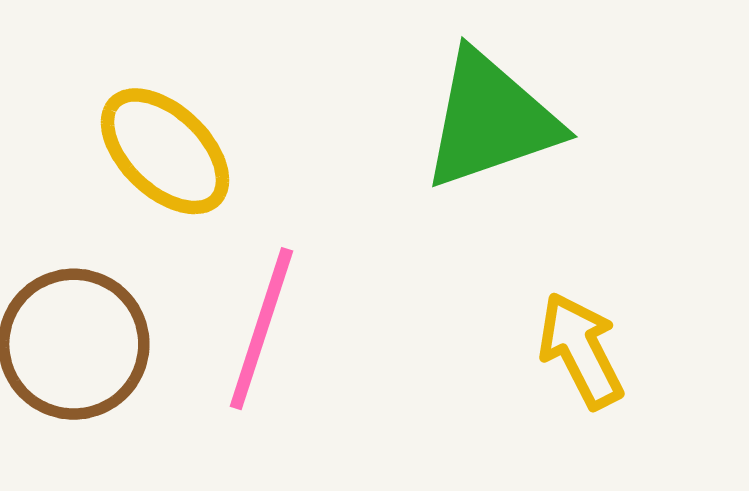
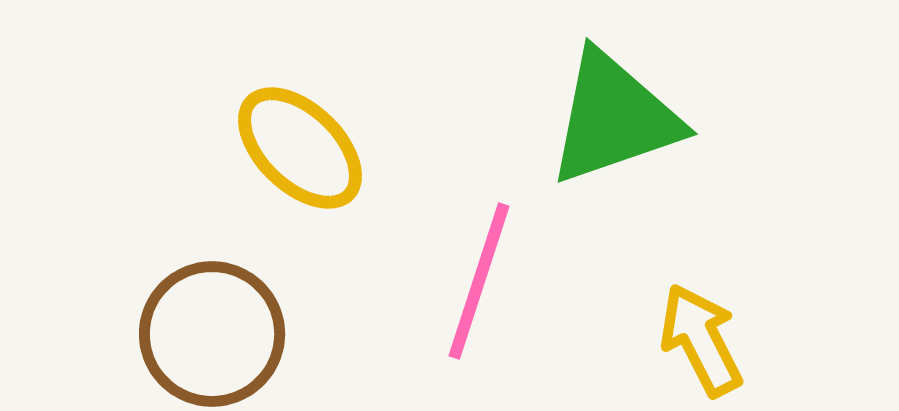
pink line: (261, 329) -> (479, 281), moved

